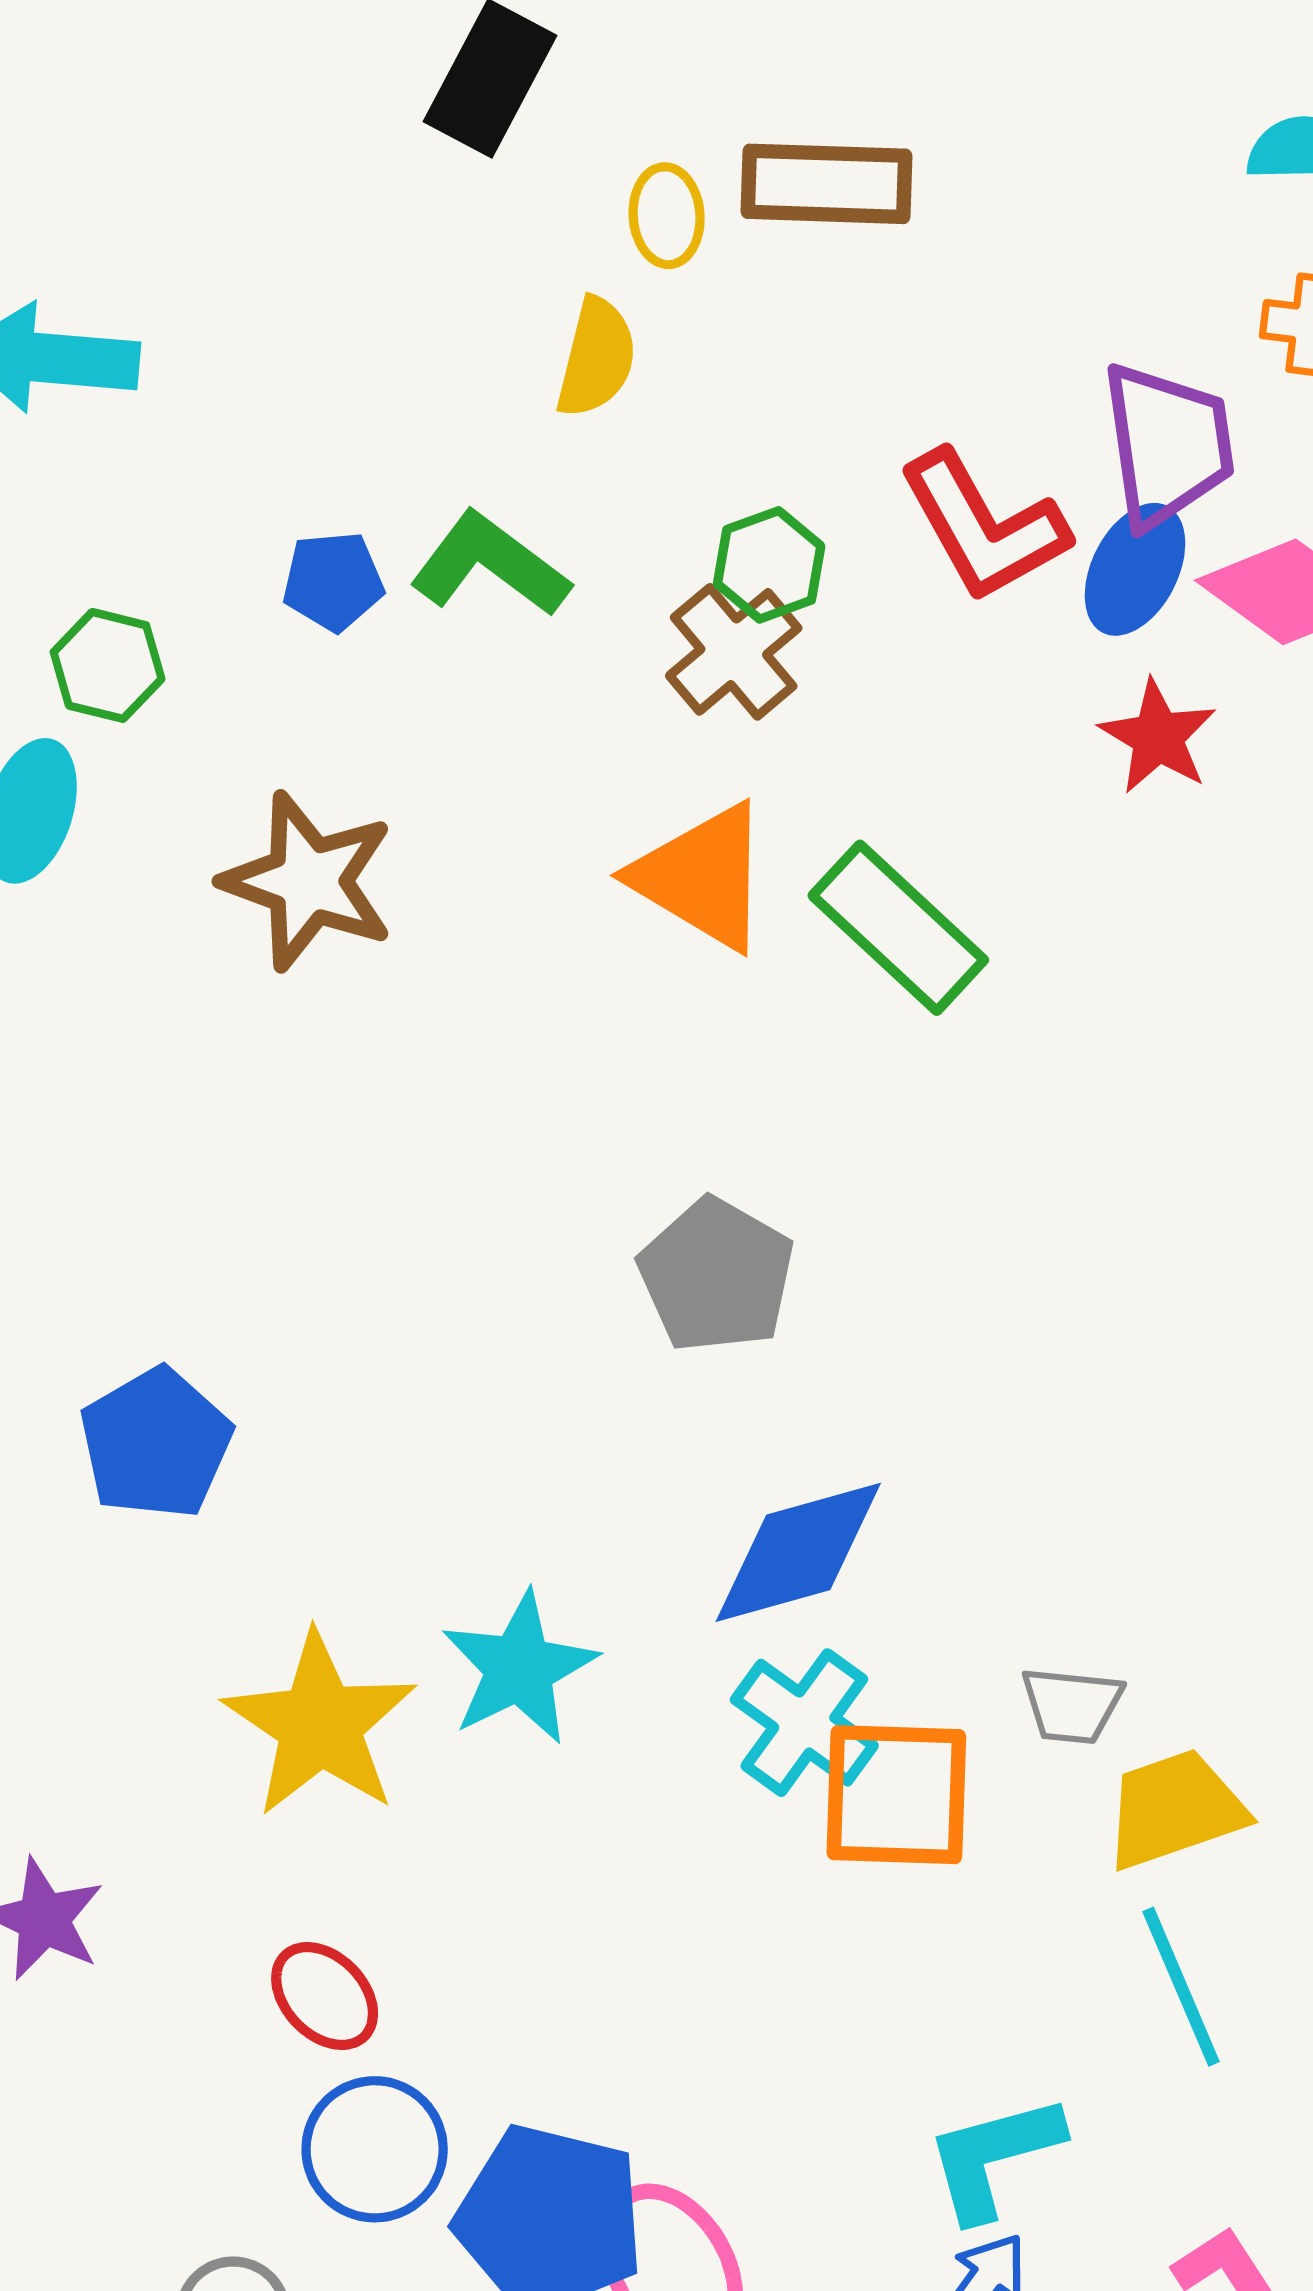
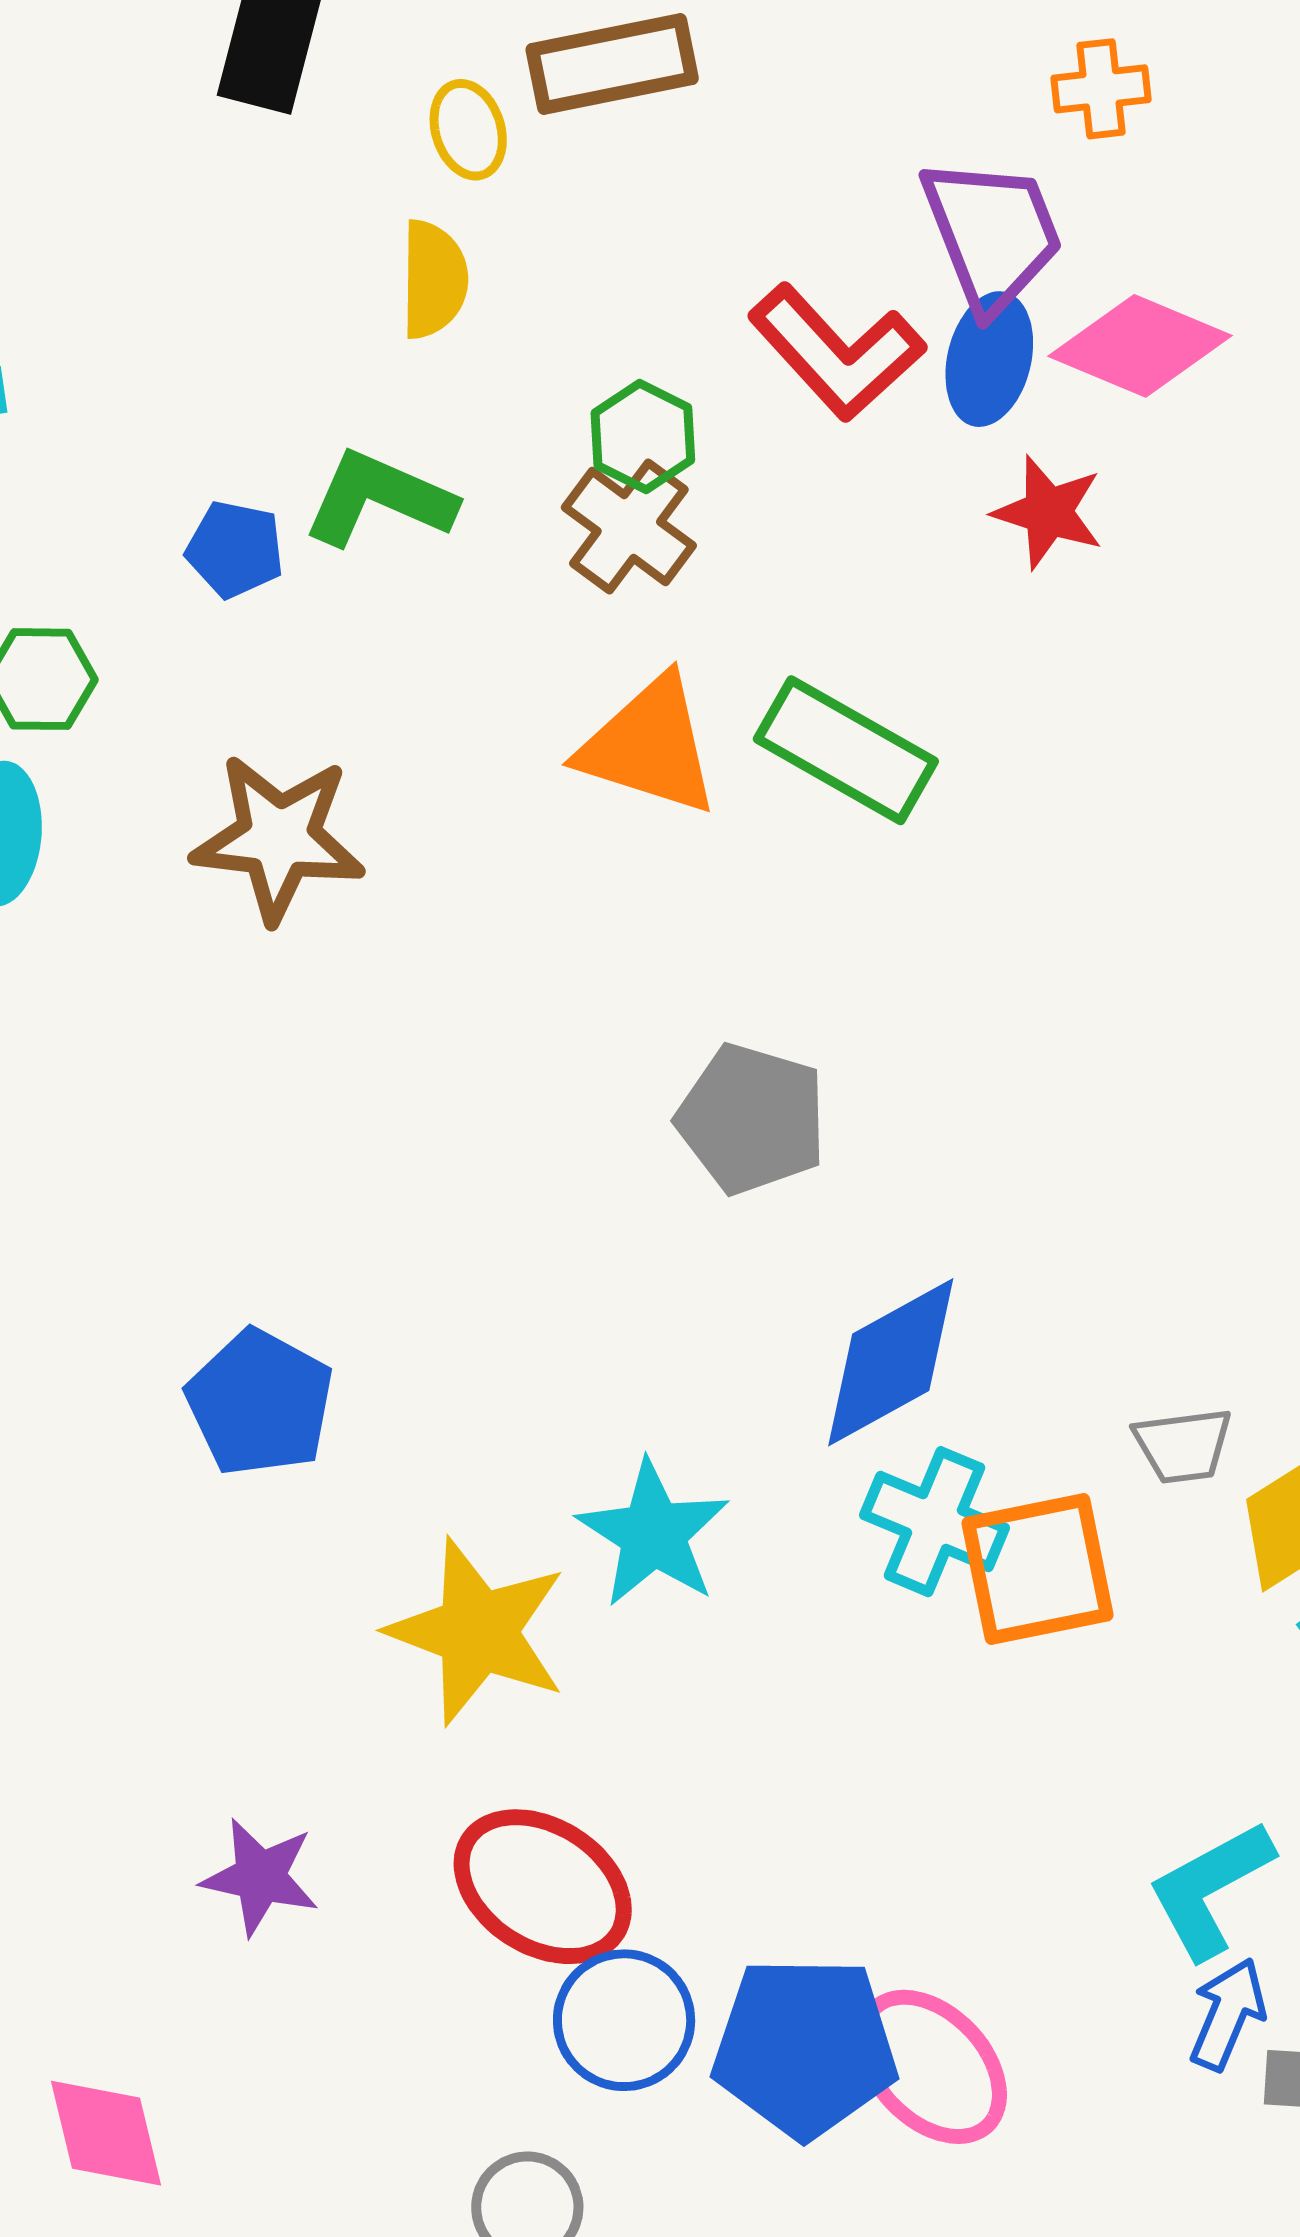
blue pentagon: (333, 581) -> (235, 549), turned 30
red ellipse: (325, 1996) -> (543, 1887), size x1.6

